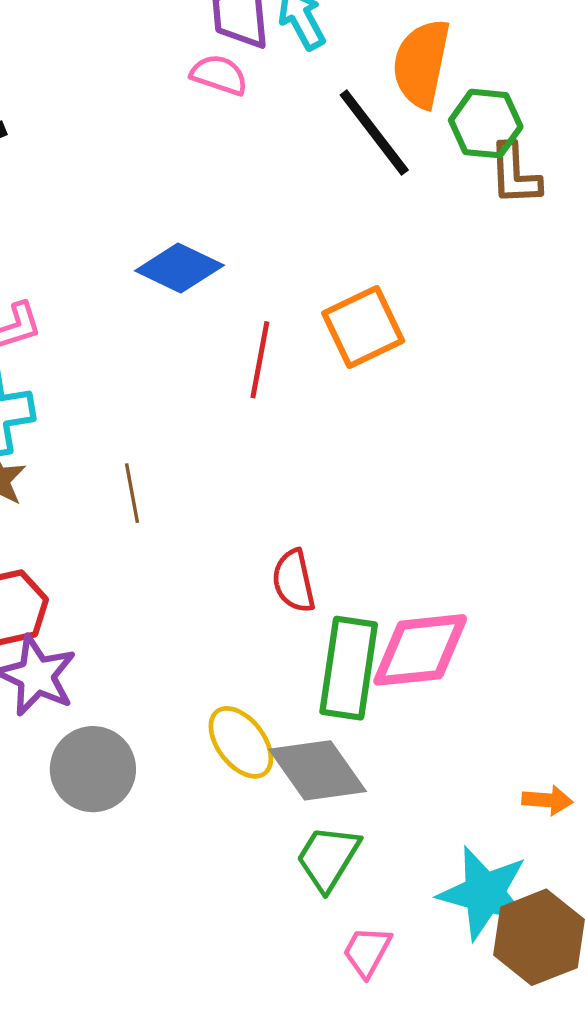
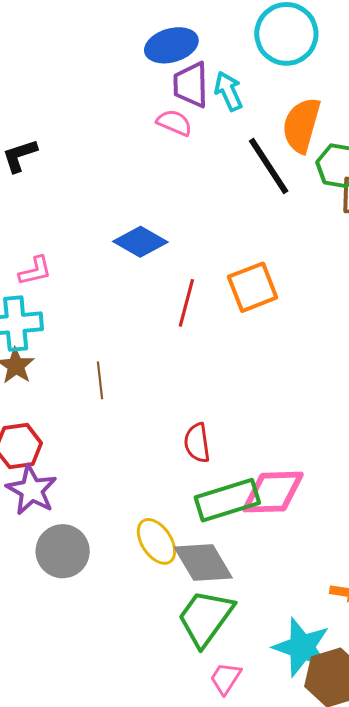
green rectangle: (349, 668) -> (227, 500), turned 60
green trapezoid: (328, 858) -> (206, 618), size x1.4

